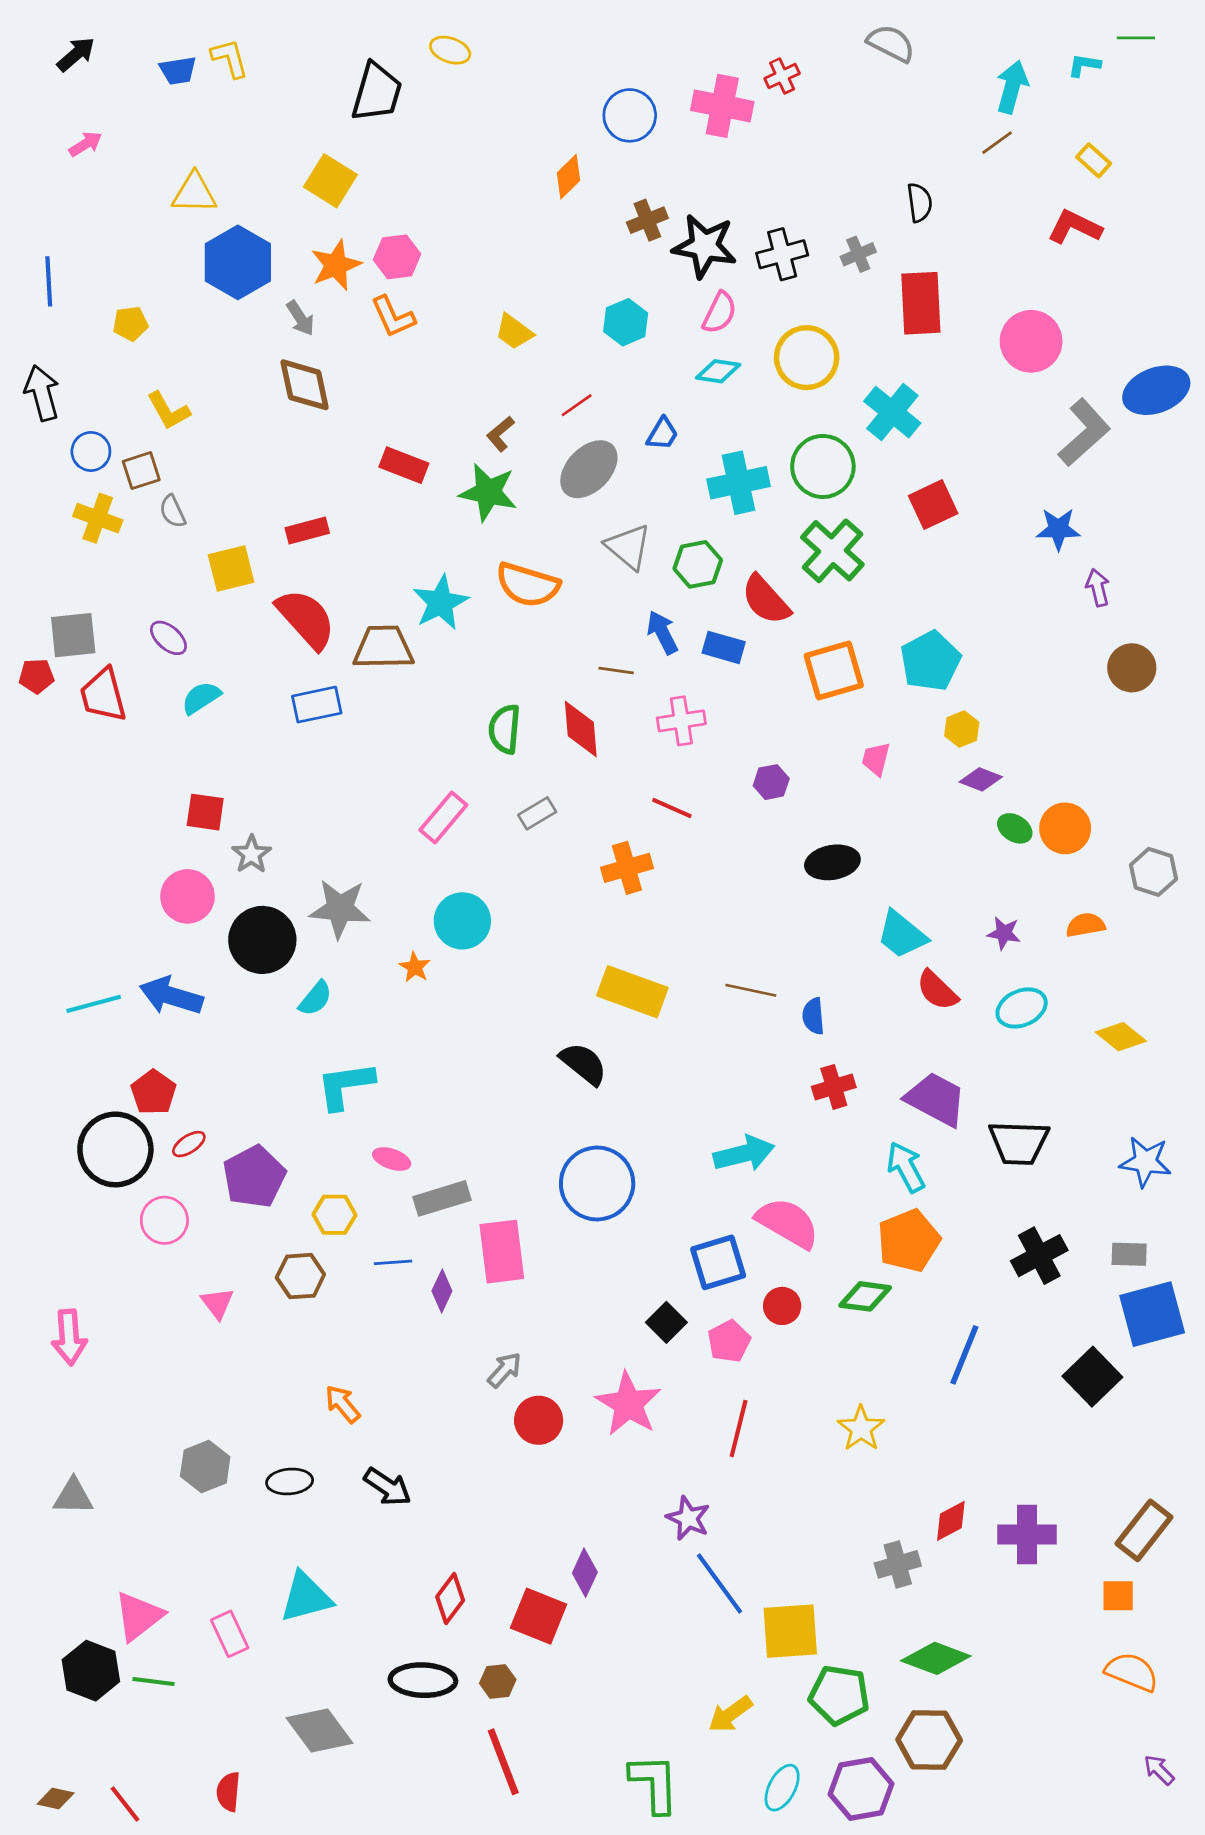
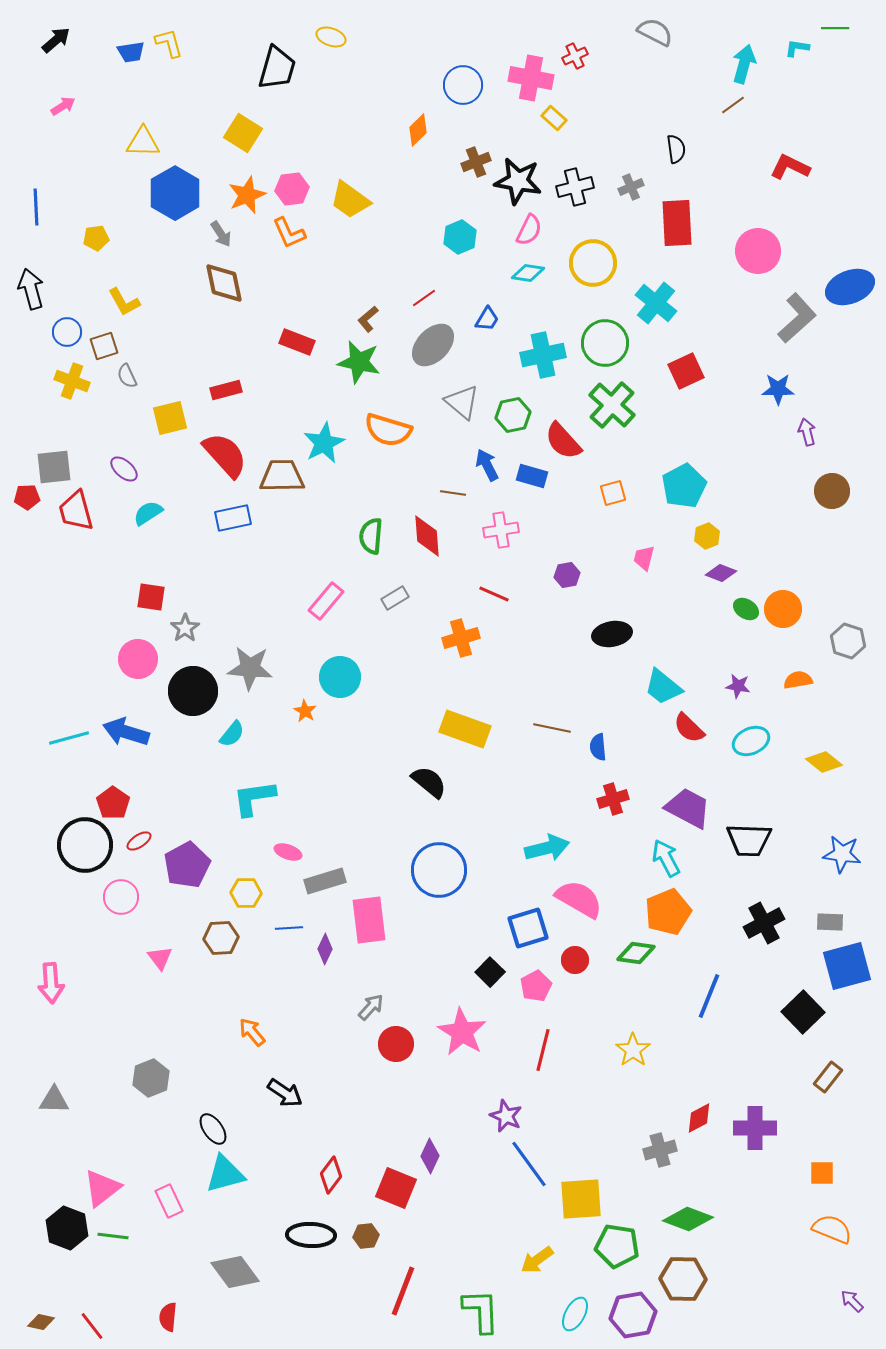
yellow rectangle: (1094, 160) -> (554, 118), moved
yellow trapezoid: (514, 332) -> (350, 200), moved, size x1.4
orange square: (834, 671) -> (613, 493), size x0.6
black ellipse: (290, 1481) -> (213, 1129), moved, turned 60
brown rectangle: (1144, 1530) -> (828, 1077), moved, size x0.7
red line: (503, 1762) -> (403, 1291), moved, turned 42

